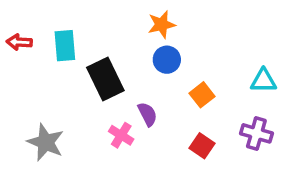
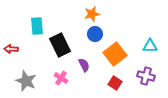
red arrow: (19, 42) -> (11, 49), moved
orange square: (202, 95) -> (115, 54), size x1.6
pink cross: (121, 135) -> (61, 78), moved

